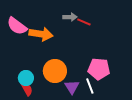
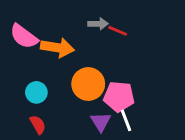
pink pentagon: (99, 69) -> (119, 97), moved
orange circle: (55, 71) -> (88, 84), moved
cyan circle: (26, 78) -> (36, 92), moved

